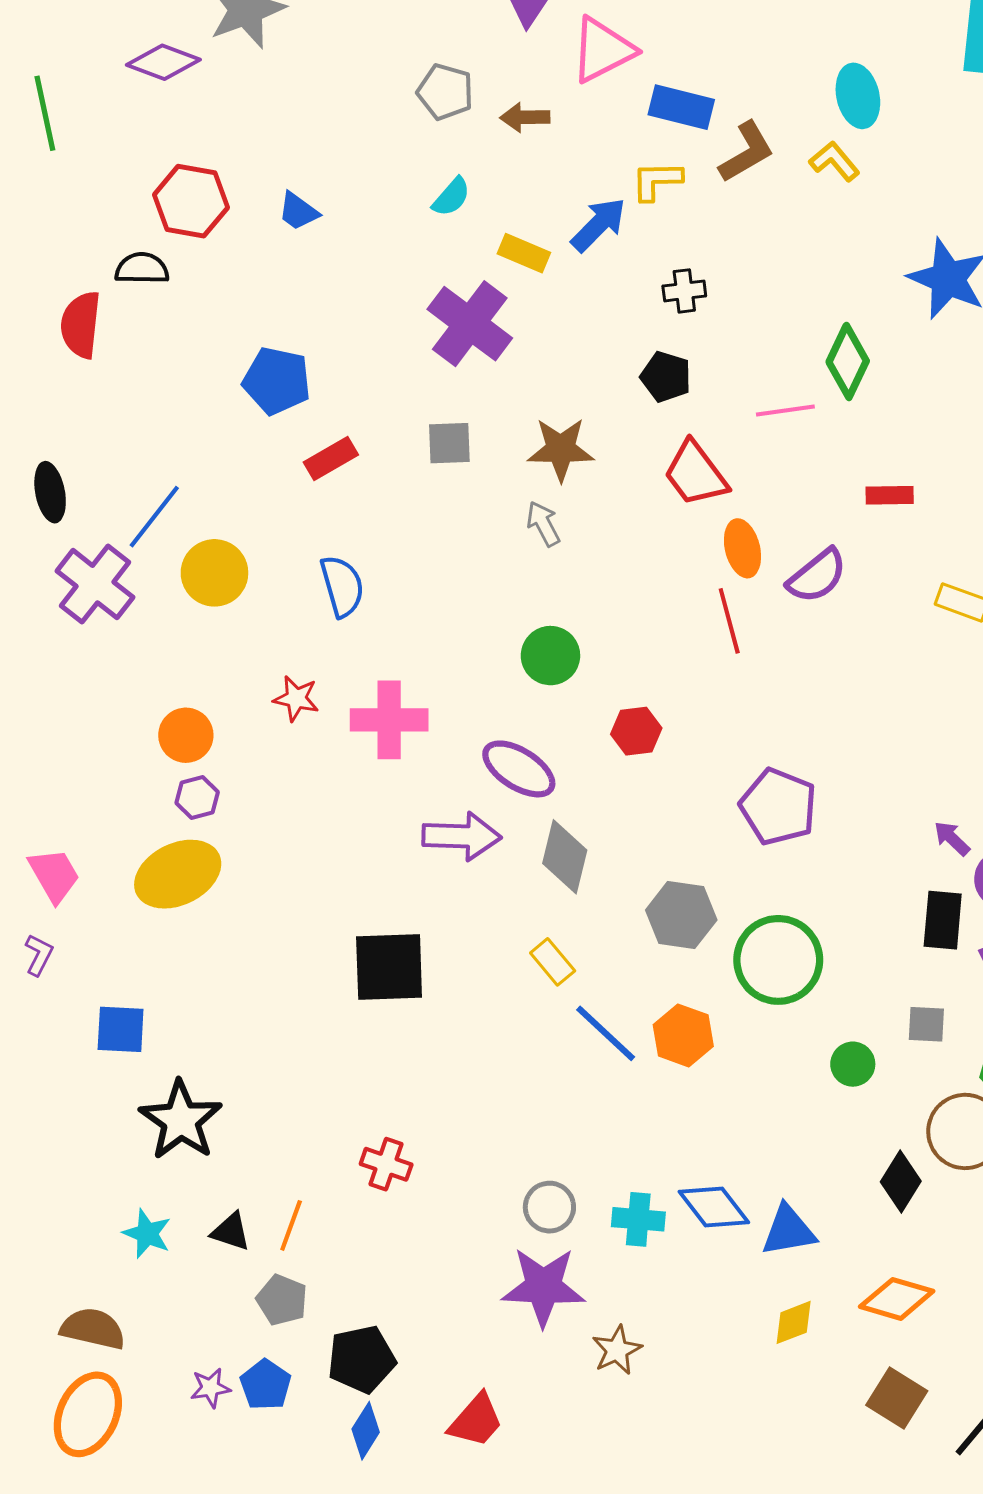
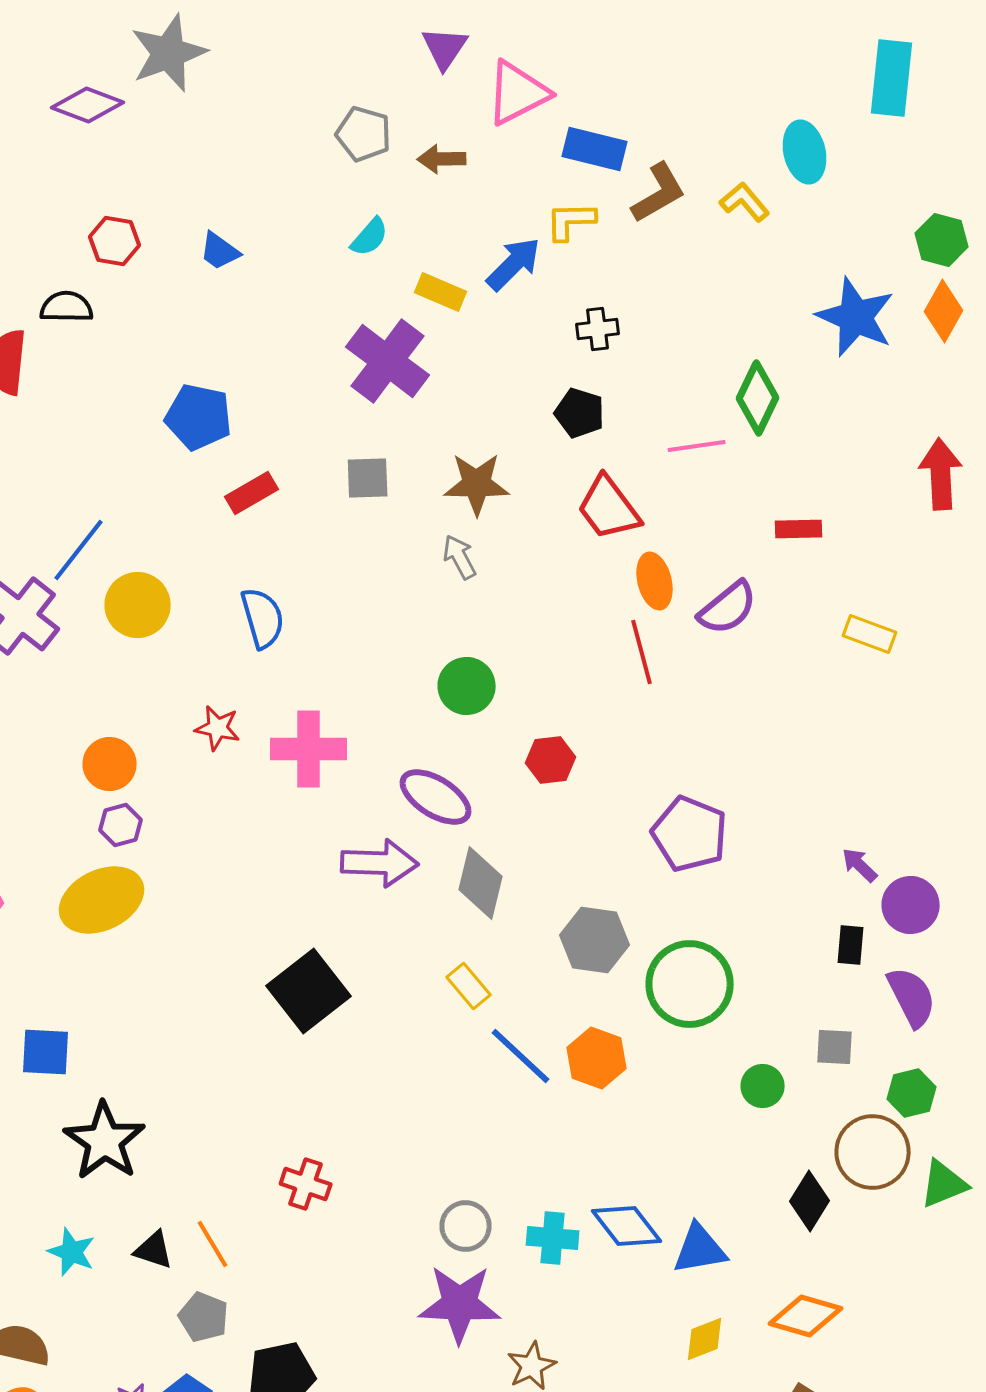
cyan ellipse: (858, 96) -> (805, 152), moved
red hexagon: (191, 201) -> (115, 241), size x0.7
black rectangle: (943, 920) -> (851, 945), size x0.7
black square: (389, 967) -> (309, 991), turned -36
orange line: (291, 1225) -> (213, 1244), turned -51

